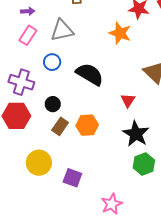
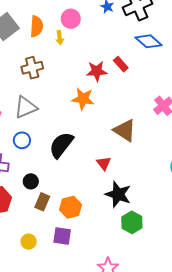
black semicircle: (90, 74) -> (61, 145), turned -72
orange hexagon: (87, 125) -> (71, 207), moved
yellow circle: (39, 163) -> (29, 242), size x0.6
purple square: (72, 178) -> (62, 236), moved

